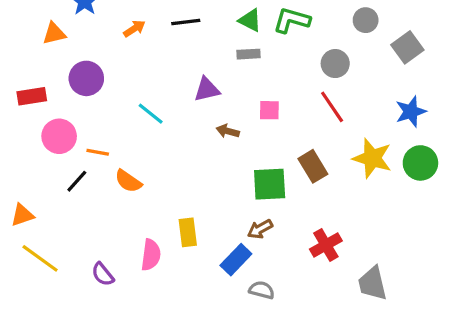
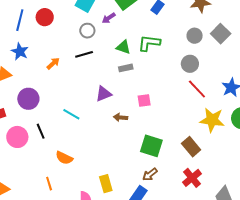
gray square: (407, 47) -> (221, 34), moved
gray circle: (335, 64) -> (190, 64), moved
red line: (332, 107) -> (197, 89), moved
orange line: (98, 152) -> (49, 184), moved, turned 72
brown rectangle: (313, 166) -> (191, 147), moved
black line: (77, 181) -> (41, 131), moved, turned -56
green square: (270, 184) -> (151, 146), turned 30

